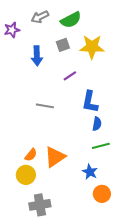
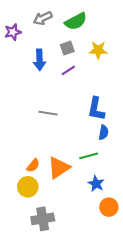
yellow star: (92, 47) -> (98, 50), size x0.7
purple line: (70, 76) -> (68, 70), moved
green line: (101, 146) -> (89, 156), moved

